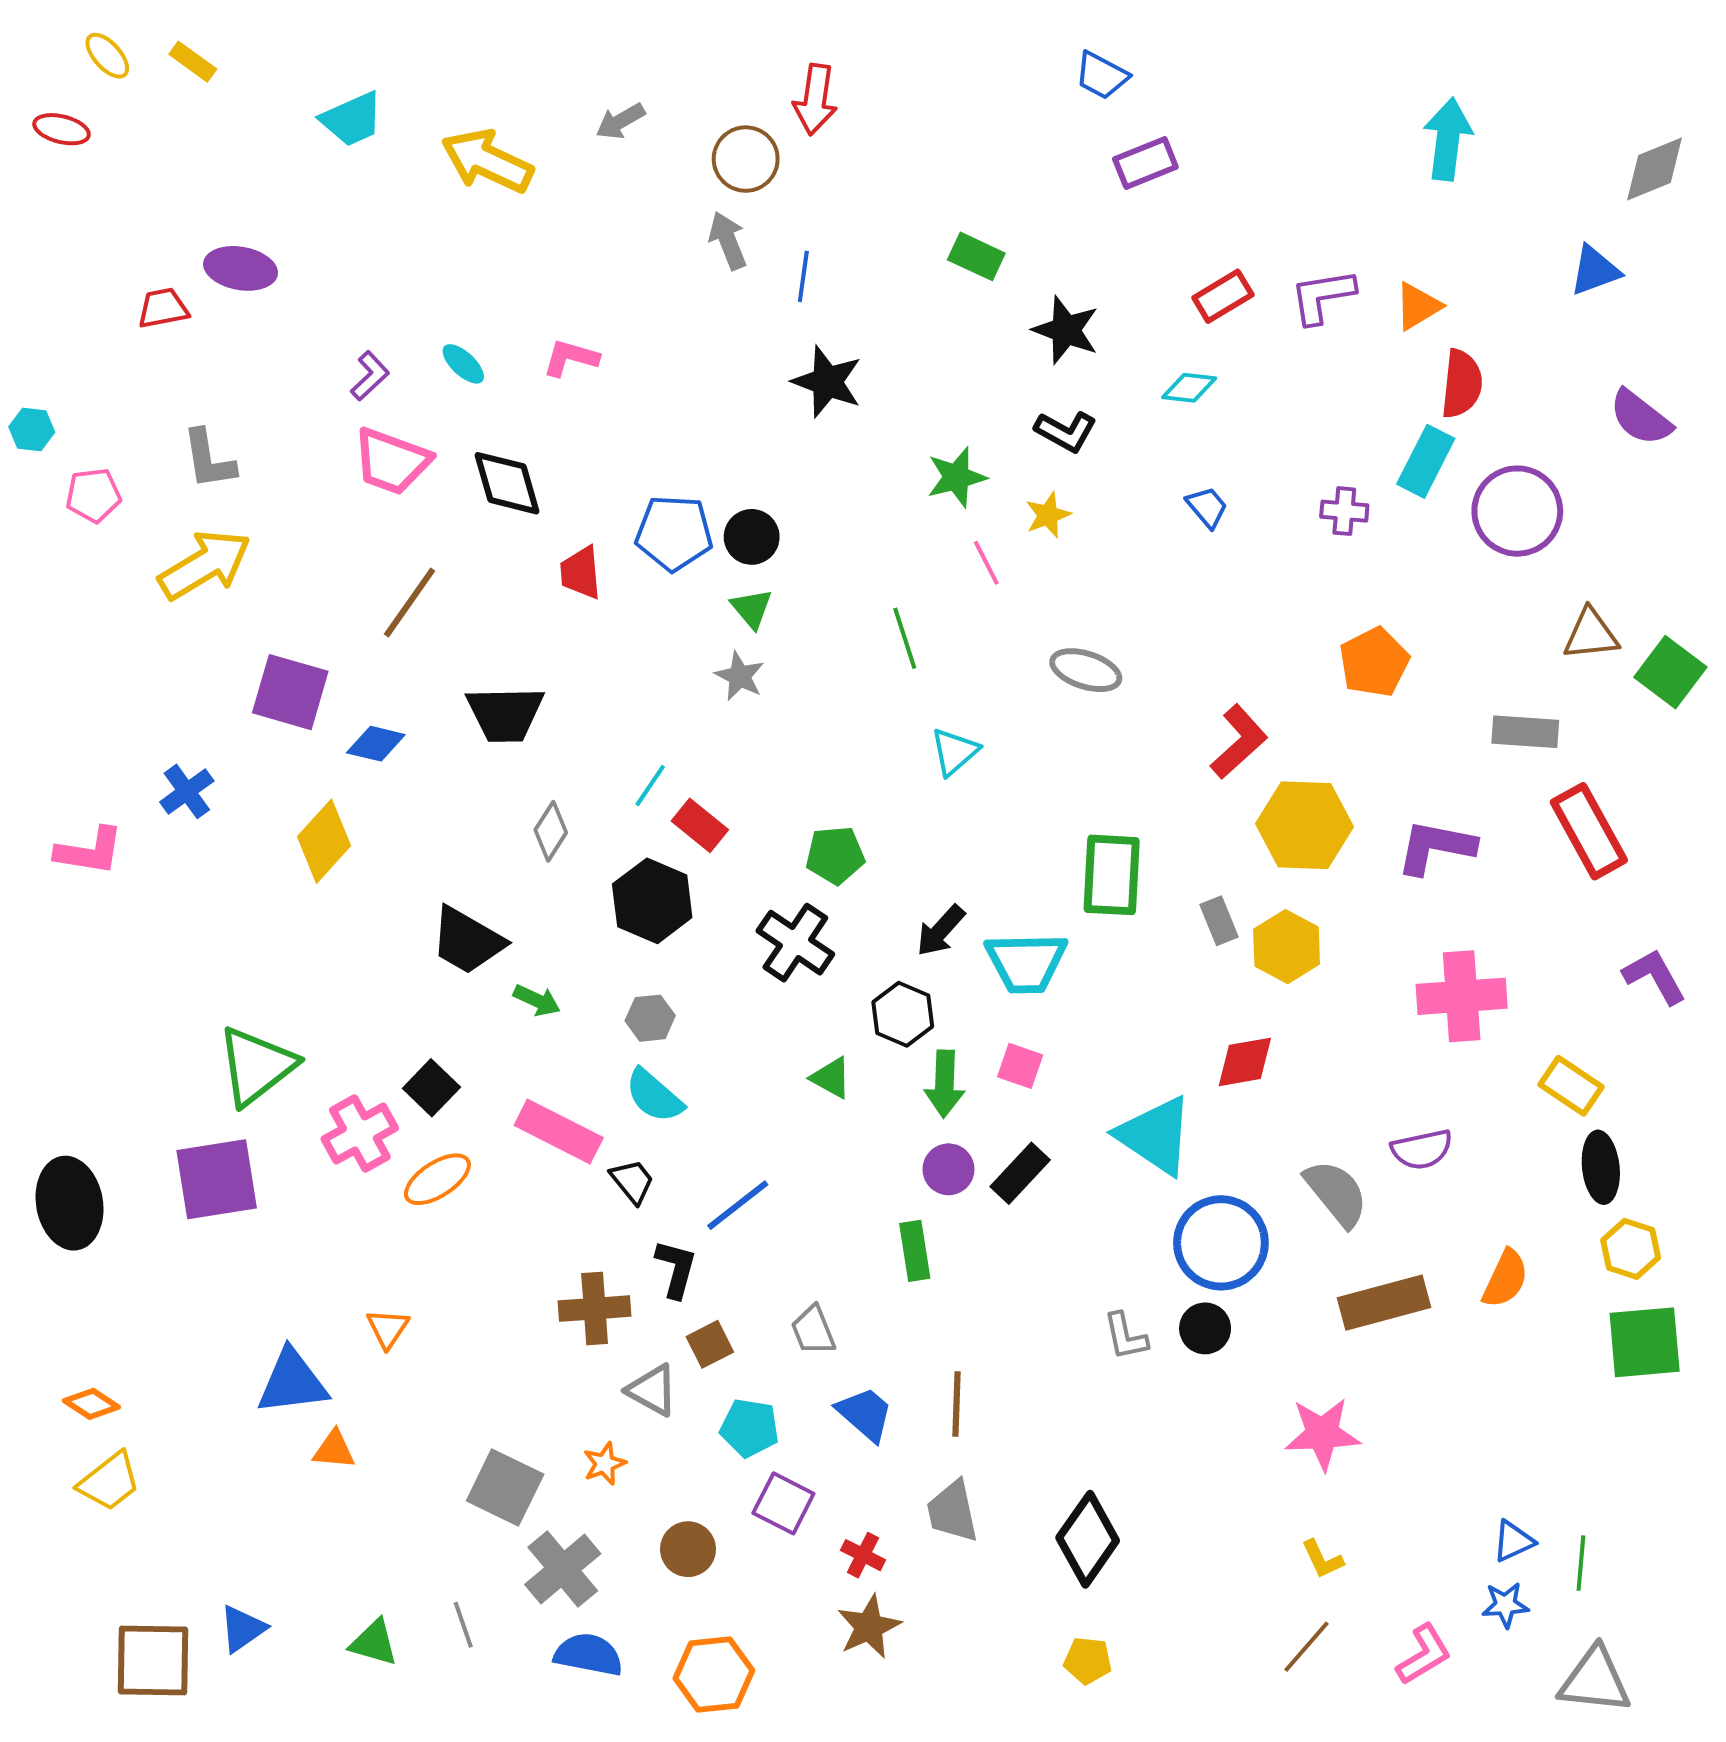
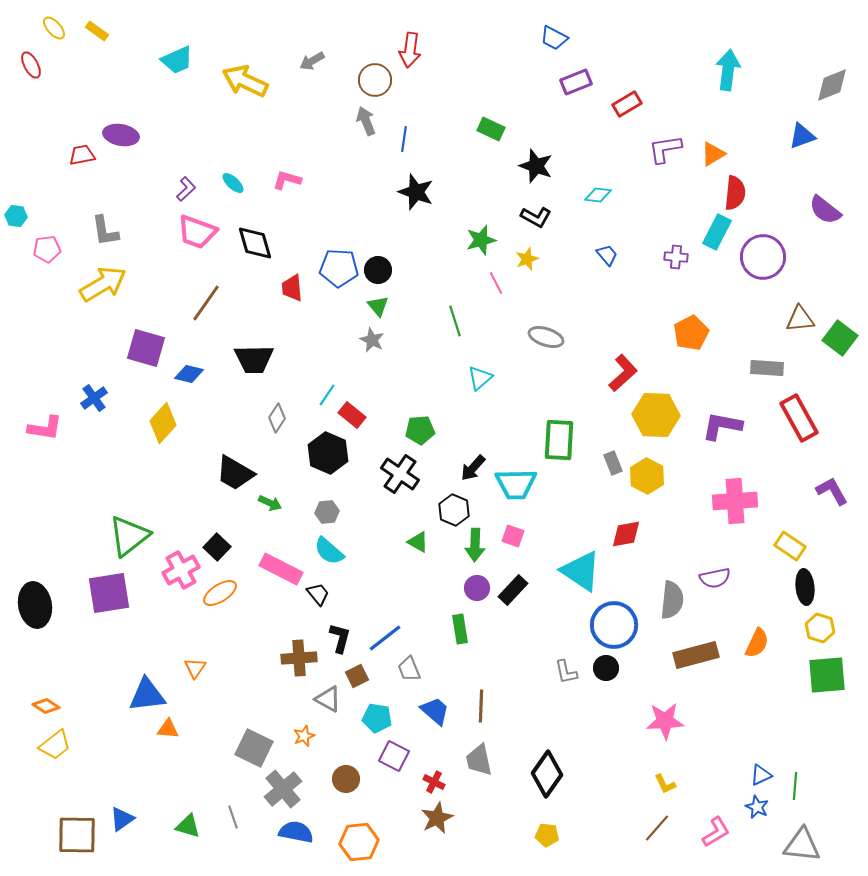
red ellipse: (62, 129) -> (31, 65), turned 48
red rectangle: (1223, 296) -> (627, 104), moved
gray semicircle: (1336, 1193) -> (672, 600), turned 45
blue line: (738, 1205) -> (385, 638), moved
blue star: (1505, 1605) -> (757, 807), turned 30

